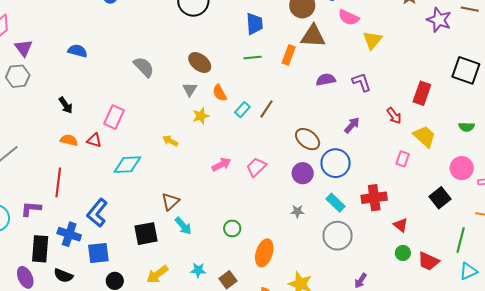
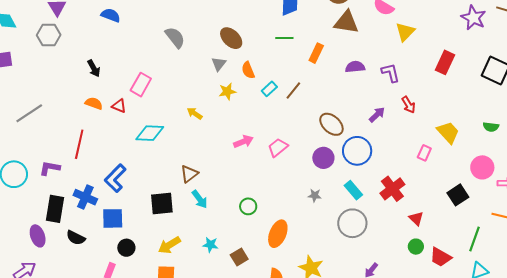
orange rectangle: (289, 55) -> (316, 53), moved
red rectangle: (422, 93) -> (445, 62), moved
red arrow: (394, 116) -> (408, 105), moved
red cross: (374, 198) -> (392, 189), turned -35

